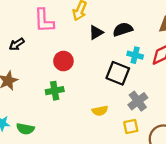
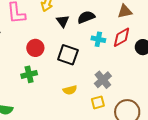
black triangle: (96, 32) -> (63, 21), turned -32
black square: (118, 73) -> (68, 55), moved

